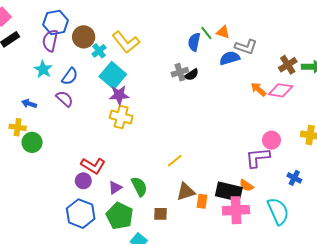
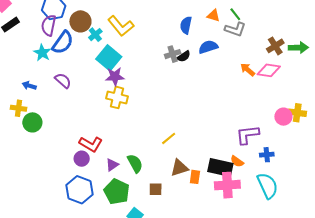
green line: (206, 33) -> (235, 14), moved
blue semicircle: (230, 58) -> (208, 47), moved
blue semicircle: (70, 76) -> (63, 43), moved, size x1.4
pink circle: (271, 140) -> (283, 117), moved
blue cross: (294, 178) -> (267, 155), moved, turned -32

